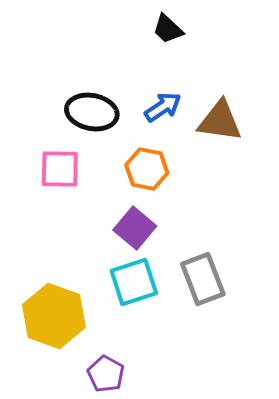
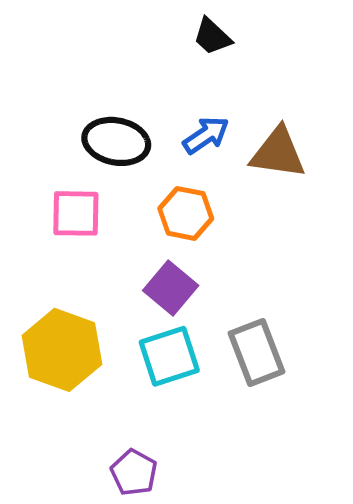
yellow hexagon: (54, 316) -> (62, 350), moved

